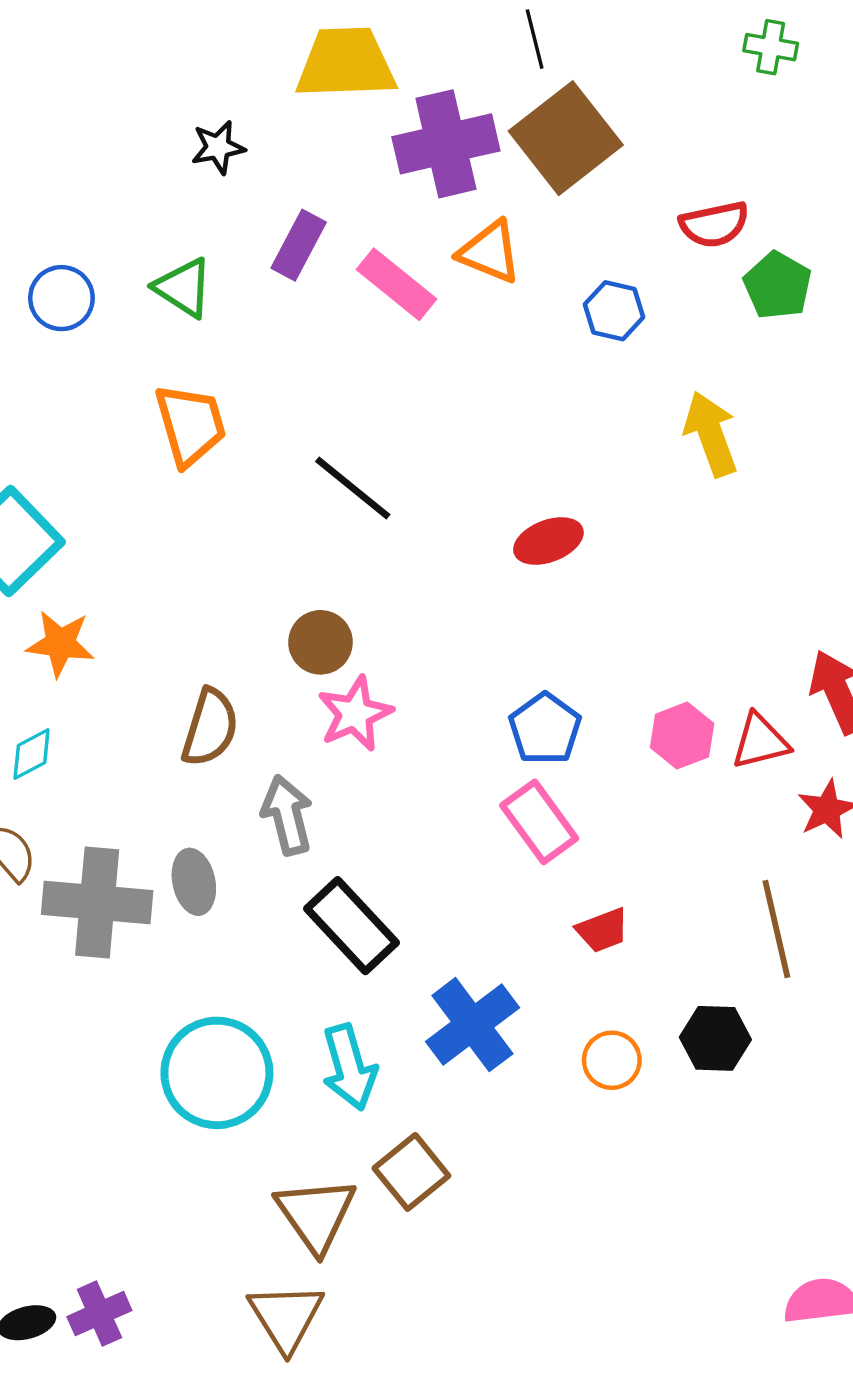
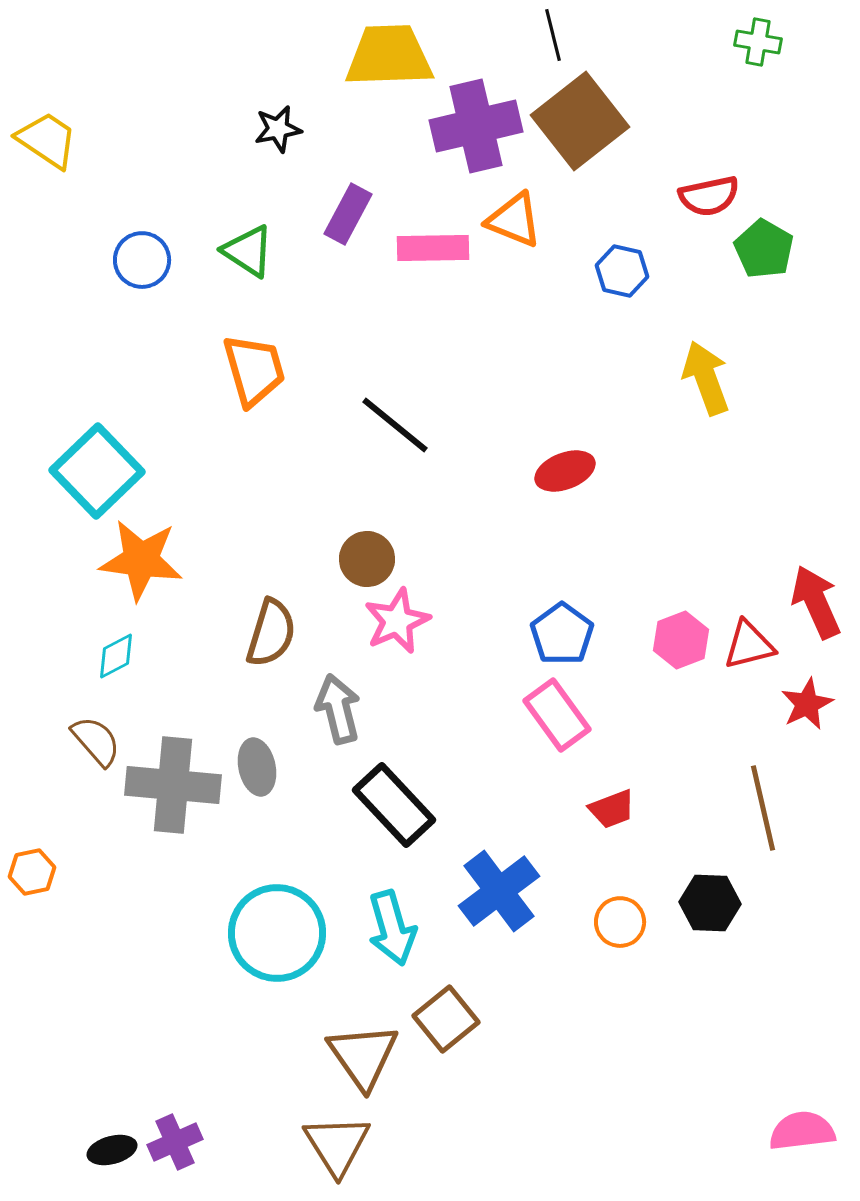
pink rectangle: (396, 284) -> (433, 248), turned -40
orange star: (60, 643) -> (141, 560), size x1.4

